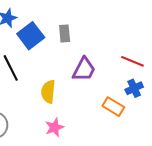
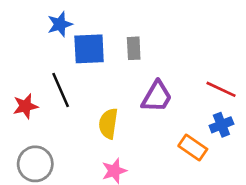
blue square: (31, 36) -> (89, 49), turned 32

